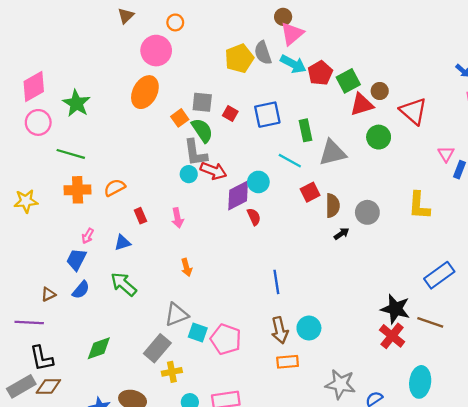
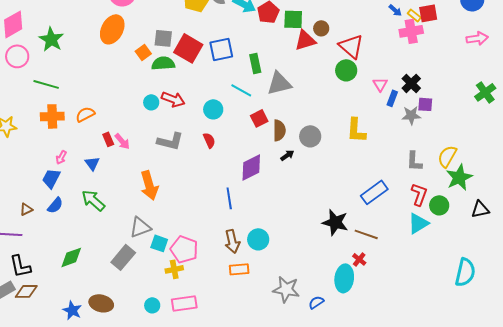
green square: (348, 81) -> (293, 19), turned 30
red square: (230, 113) -> (188, 48), size x2.0
green semicircle: (202, 130) -> (163, 63), turned -60
green circle: (379, 137) -> (346, 70), moved
gray L-shape: (195, 153) -> (170, 141), moved, turned -68
purple diamond: (238, 195) -> (251, 167), moved
pink arrow: (177, 218) -> (122, 141), moved, turned -30
blue triangle: (122, 243) -> (92, 163), turned -49
orange arrow: (186, 267) -> (149, 185), size x1.8
red cross: (392, 336) -> (359, 259), moved, size x0.6
yellow cross: (172, 372) -> (174, 269), moved
cyan ellipse: (420, 382) -> (344, 278), moved

